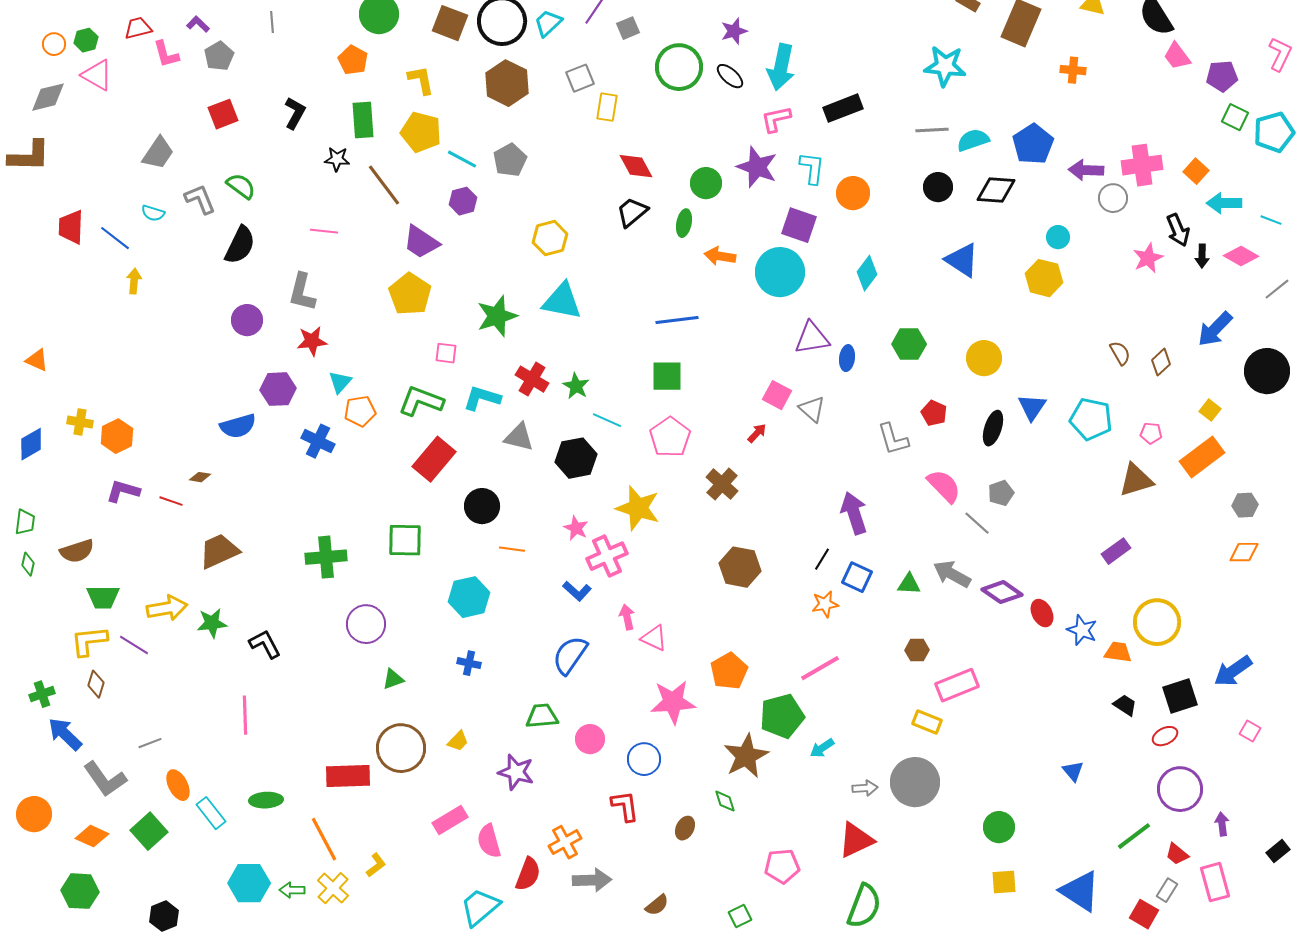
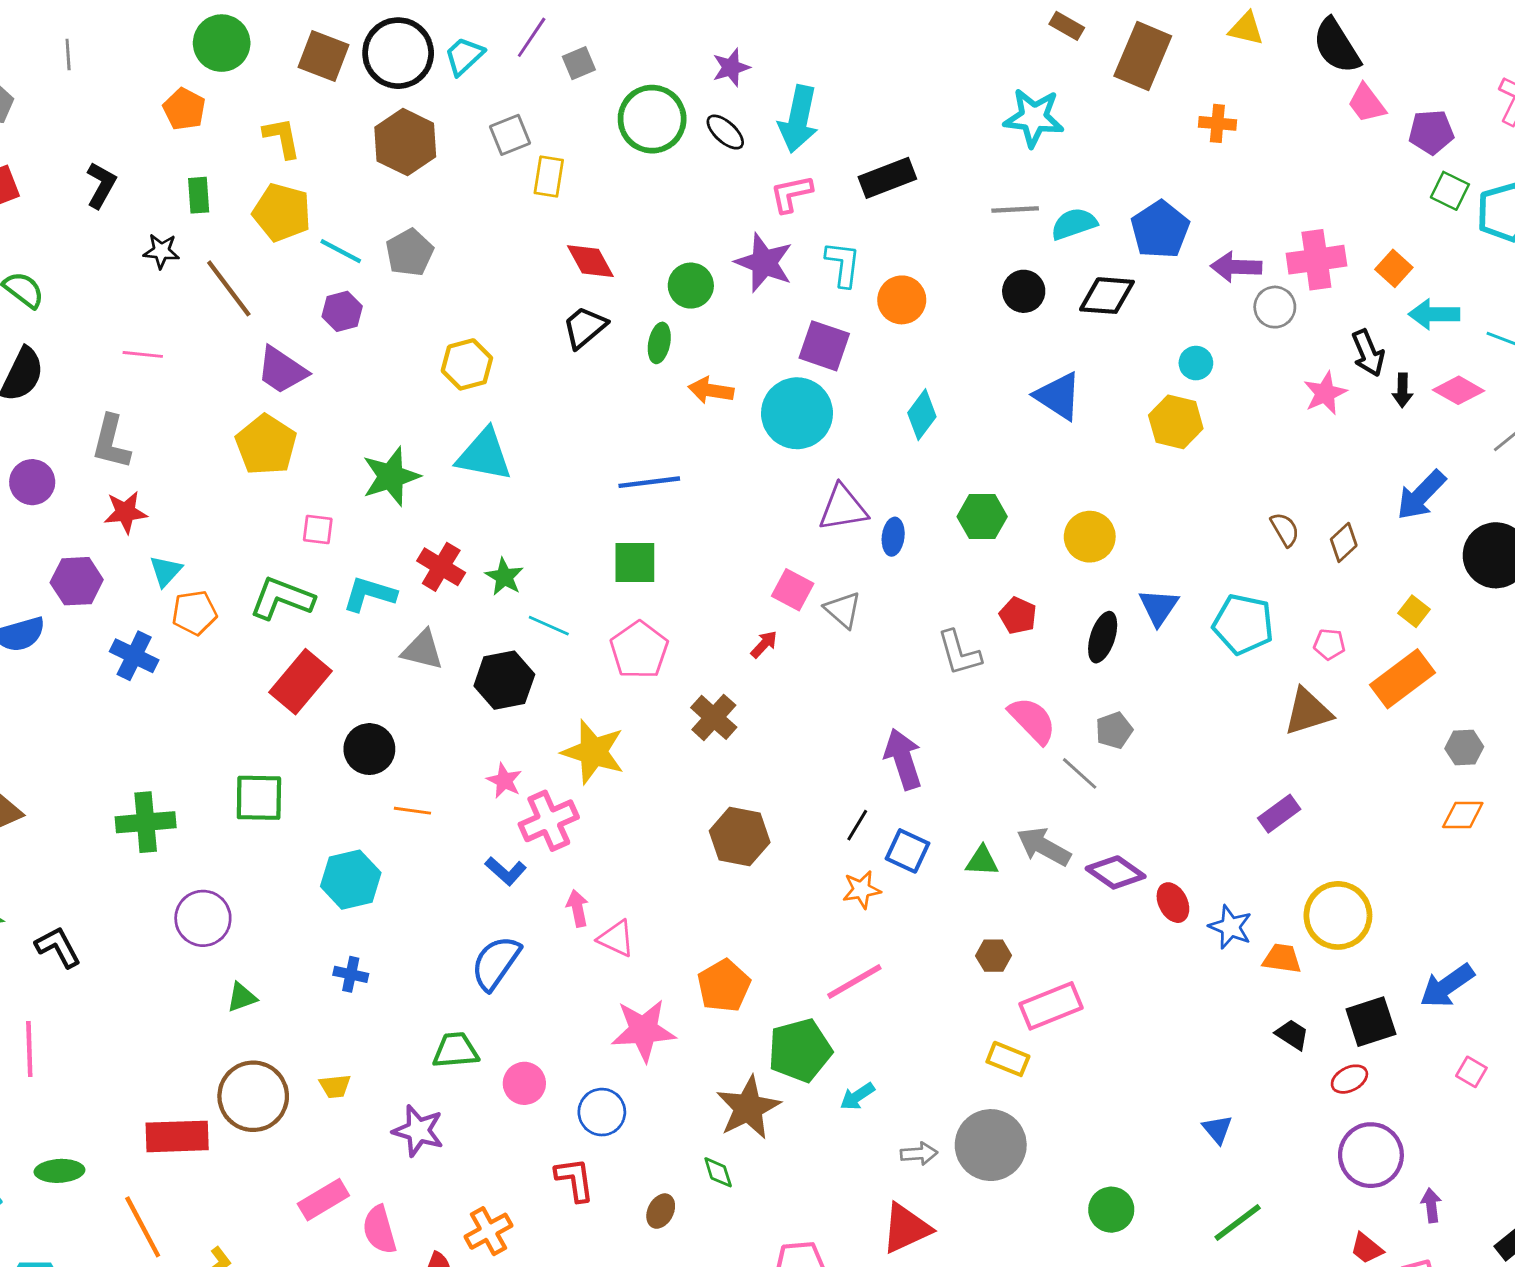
green rectangle: (363, 120) -> (199, 195), size x0.7
yellow trapezoid: (458, 741) -> (335, 1086), turned 40
green line: (1134, 836) -> (1238, 1223), moved

